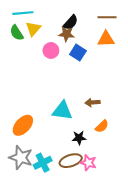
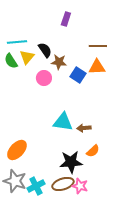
black semicircle: (71, 22) -> (45, 50), moved, turned -77
blue square: (78, 53) -> (78, 75), moved
cyan triangle: (62, 111) -> (63, 122), moved
black star: (79, 138) -> (71, 162), size x1.6

